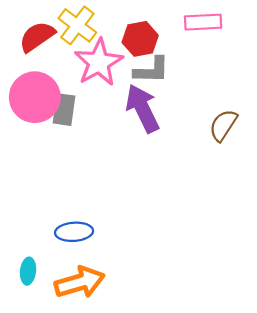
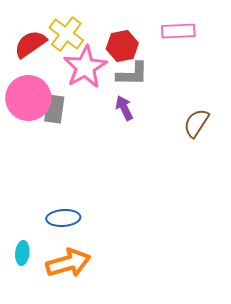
purple arrow: (142, 108) -> (124, 108), size x0.6

